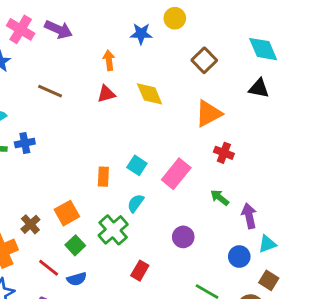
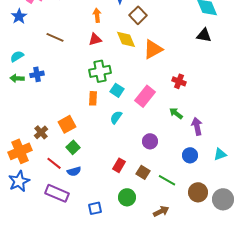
brown square: (204, 60) -> (138, 15), moved
orange triangle: (208, 114) -> (153, 49), moved
green cross: (113, 230) -> (100, 71), moved, turned 30
cyan triangle: (267, 244) -> (220, 154), moved
brown square: (269, 280) -> (143, 172), moved

